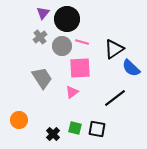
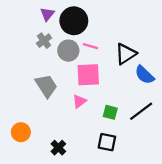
black line: (115, 98) -> (141, 111), moved
green square: (75, 128) -> (110, 112), moved

